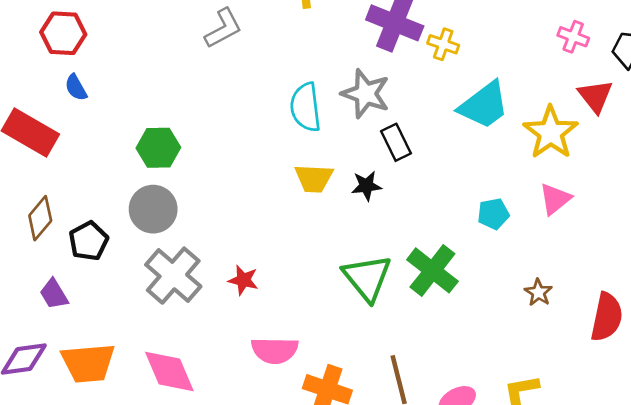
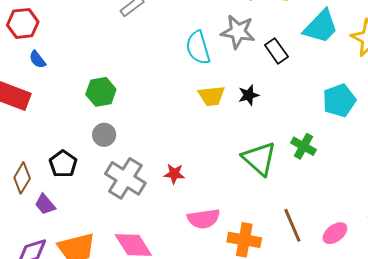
black rectangle: (396, 142) -> (276, 51), moved
gray circle: (153, 209) -> (104, 135), size x0.7
cyan pentagon: (493, 214) -> (339, 100), size x1.5
brown diamond: (40, 218) -> (22, 178), moved
green cross: (432, 270) -> (304, 146), size x0.7

